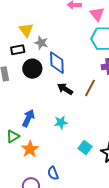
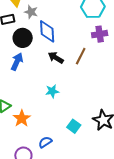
blue arrow: (28, 118) -> (17, 62), moved
cyan square: (85, 148) -> (74, 126), moved
blue semicircle: (53, 173) -> (45, 142), turned 80

